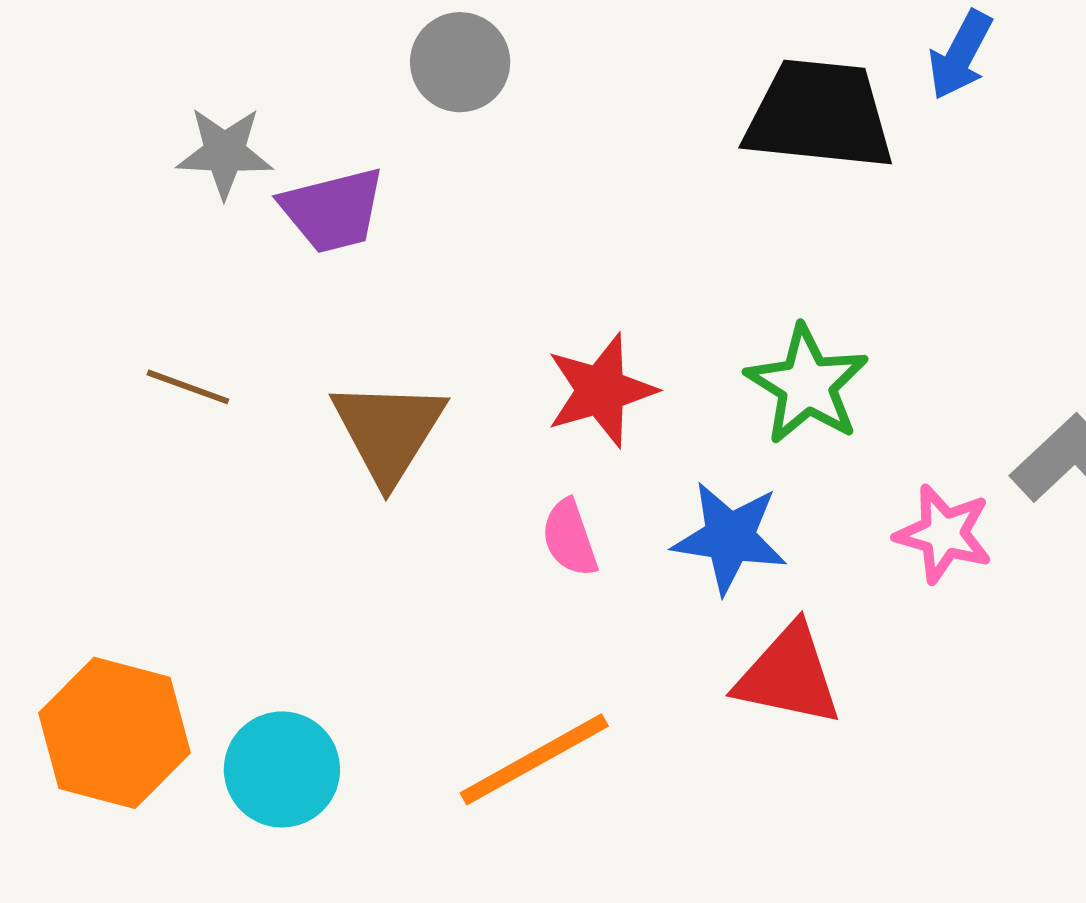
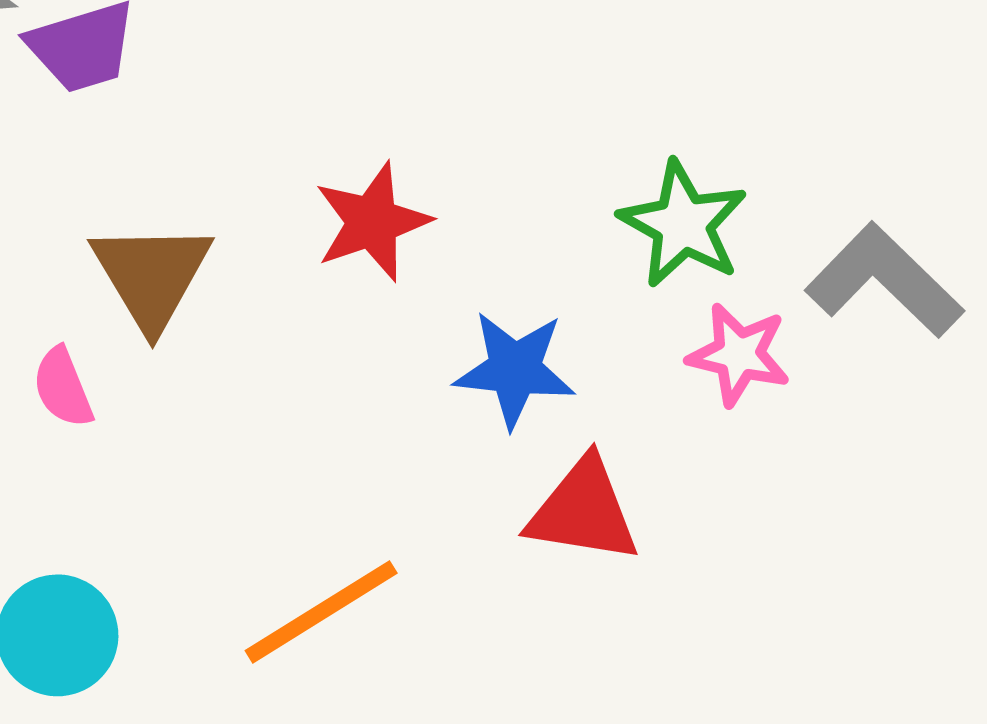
green star: (807, 385) -> (683, 224), moved
pink semicircle: (570, 538) -> (63, 387), moved

